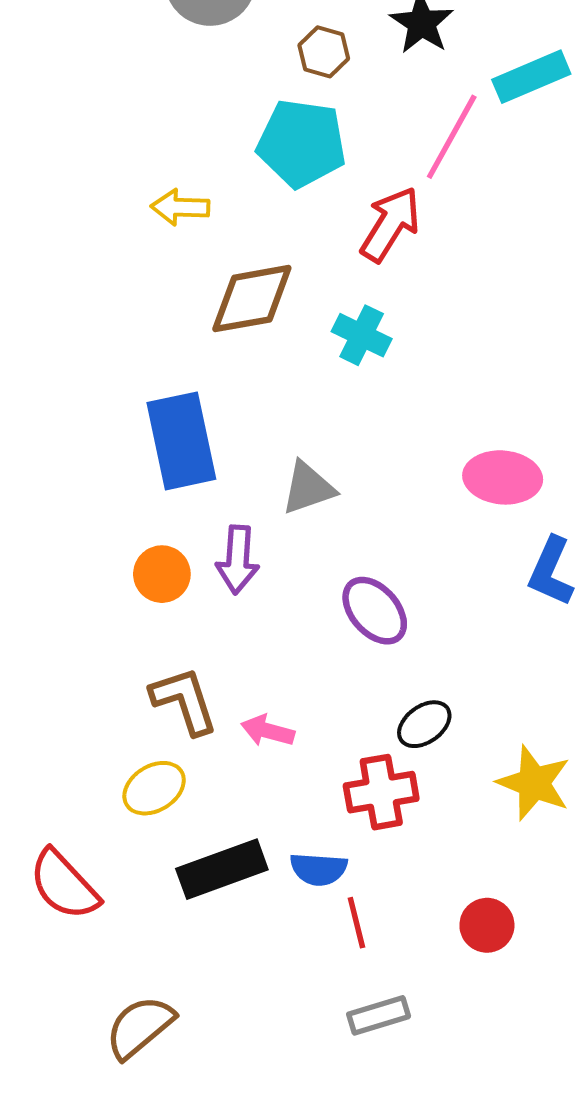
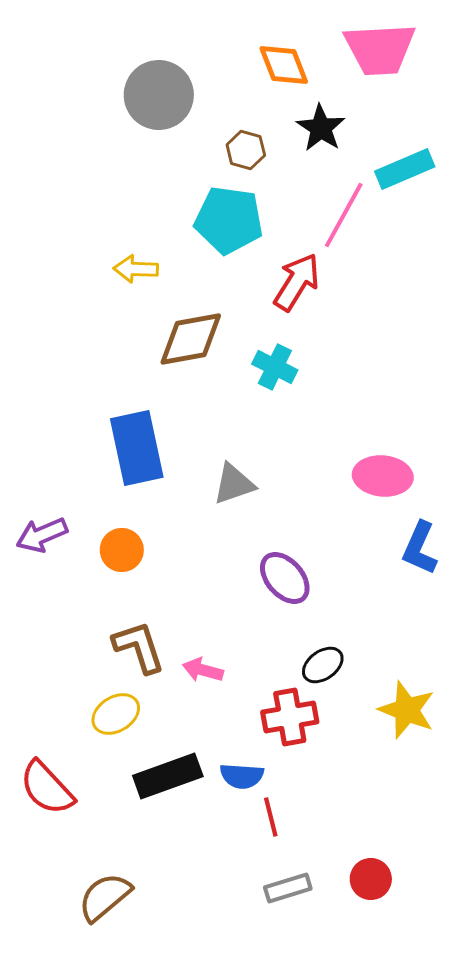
purple arrow: (238, 560) -> (42, 535), moved, turned 63
red circle: (487, 925) -> (371, 879), moved

